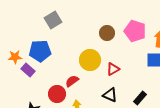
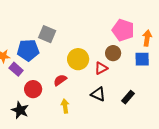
gray square: (53, 20) -> (47, 34), moved, turned -36
brown circle: (107, 33) -> (113, 53), moved
red circle: (57, 94) -> (33, 89), moved

